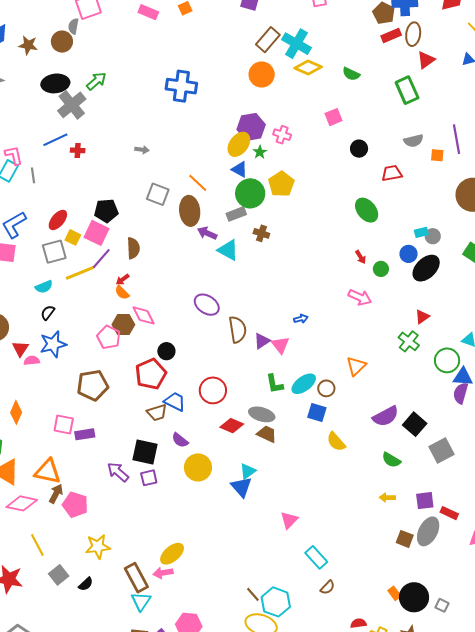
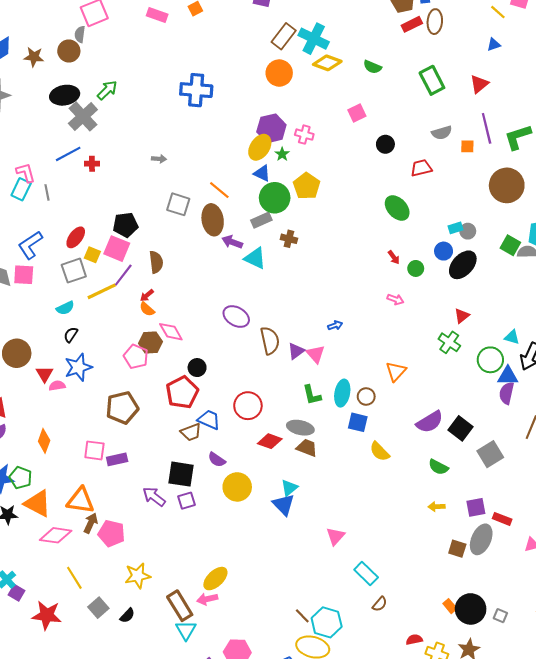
red triangle: (426, 60) -> (479, 84), moved
pink arrow: (360, 297) -> (395, 299), size x0.7
cyan ellipse: (304, 384) -> (342, 393), turned -40

